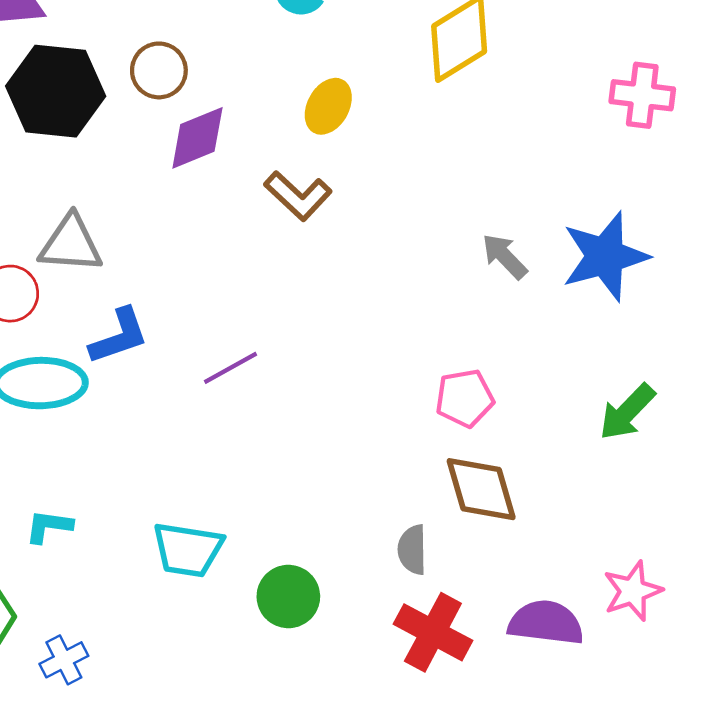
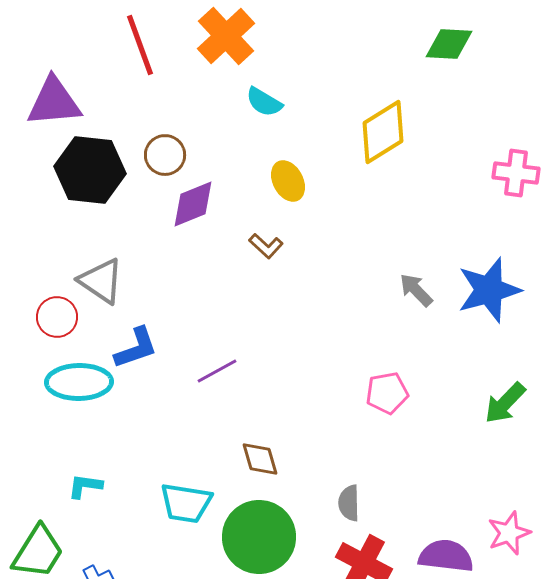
yellow ellipse: (328, 106) -> (288, 181), turned -57
brown L-shape: (298, 196) -> (266, 246), size x0.7
gray triangle: (71, 244) -> (101, 281), turned 30
brown diamond: (481, 489) -> (260, 459), moved, size x0.7
green circle: (288, 597) -> (259, 537), size x1.6

